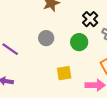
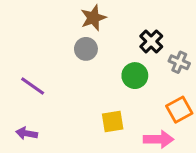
gray circle: (46, 38) -> (86, 49), moved

